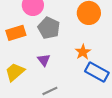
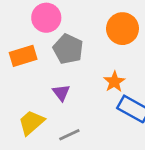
yellow trapezoid: (15, 72) -> (31, 123), moved

